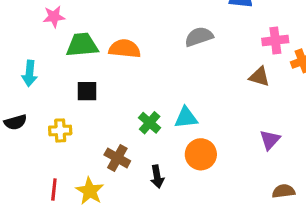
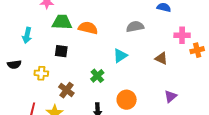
brown triangle: (259, 77) -> (161, 58), moved
cyan triangle: (186, 118) -> (120, 56), moved, turned -35
brown cross: (117, 158) -> (66, 90), moved

